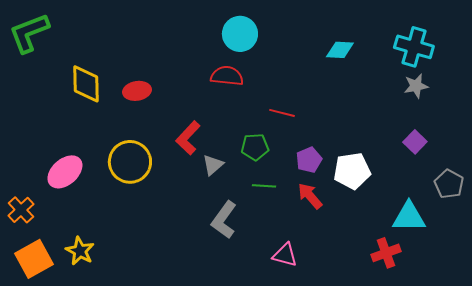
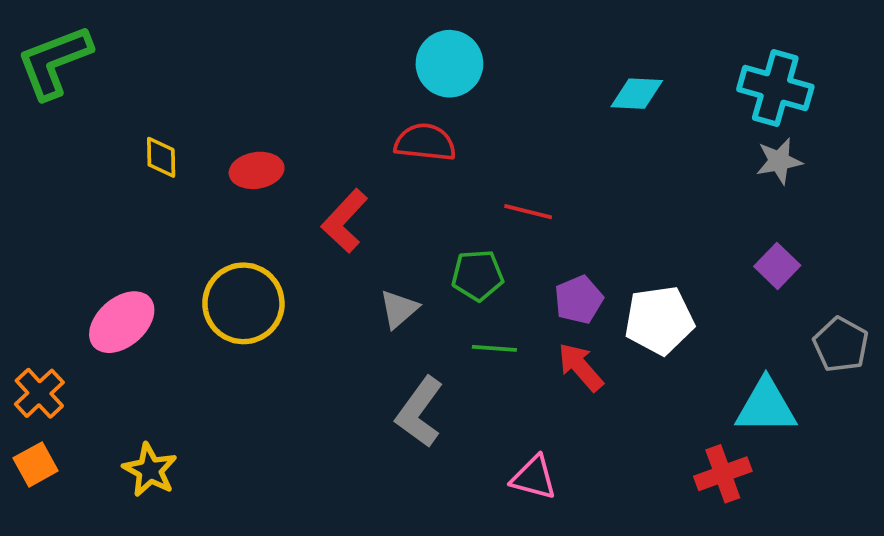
yellow diamond: (86, 84) -> (161, 157), size x0.6
red L-shape: (188, 138) -> (345, 221), moved
orange square: (34, 259) -> (36, 464), moved, size x0.6

